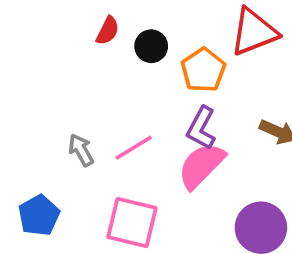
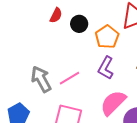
gray arrow: (81, 150) -> (41, 79), size x1.5
pink semicircle: (201, 166) -> (113, 103), moved

